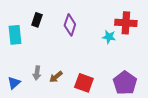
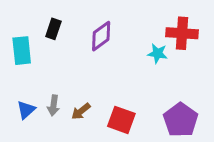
purple diamond: (70, 25) -> (101, 36), turned 35
blue triangle: (14, 83) -> (26, 110), moved

